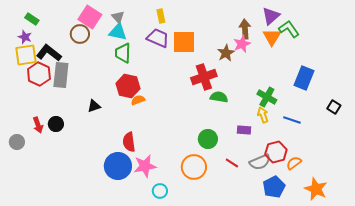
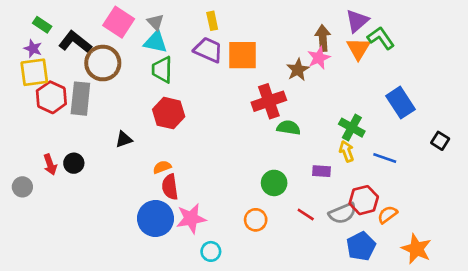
brown circle: (80, 34) -> (103, 63), moved, size x1.4
black L-shape: (49, 53) -> (75, 42), moved
blue rectangle: (304, 78) -> (401, 103), turned -55
orange semicircle: (138, 100) -> (162, 167), moved
orange circle: (194, 167) -> (256, 220), size x0.7

